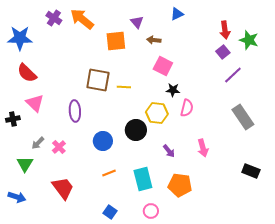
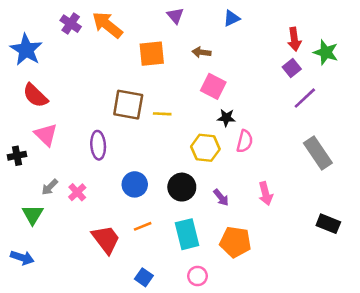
purple triangle: (137, 22) -> (175, 16), moved
blue star: (20, 38) -> (26, 50), turned 30
black circle: (136, 130) -> (182, 187), moved
red trapezoid: (63, 188) -> (106, 239), moved

